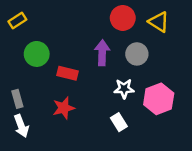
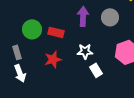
green circle: (37, 54) -> (32, 29), moved
white star: (124, 89) -> (85, 51), moved

